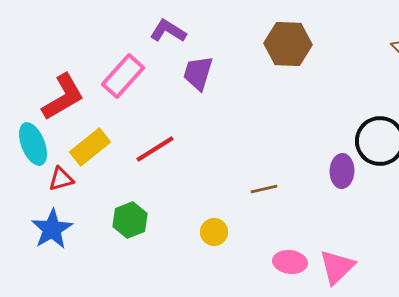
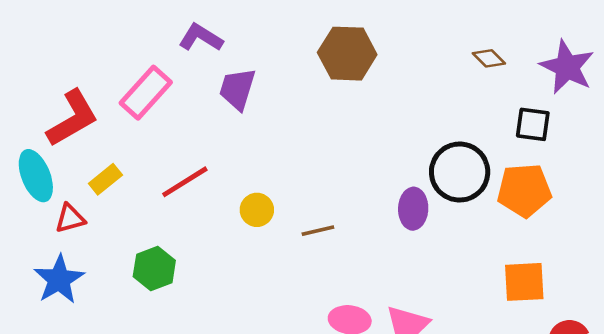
yellow rectangle: (90, 147) -> (105, 179), size x0.7
yellow circle: (214, 232) -> (257, 210), moved

